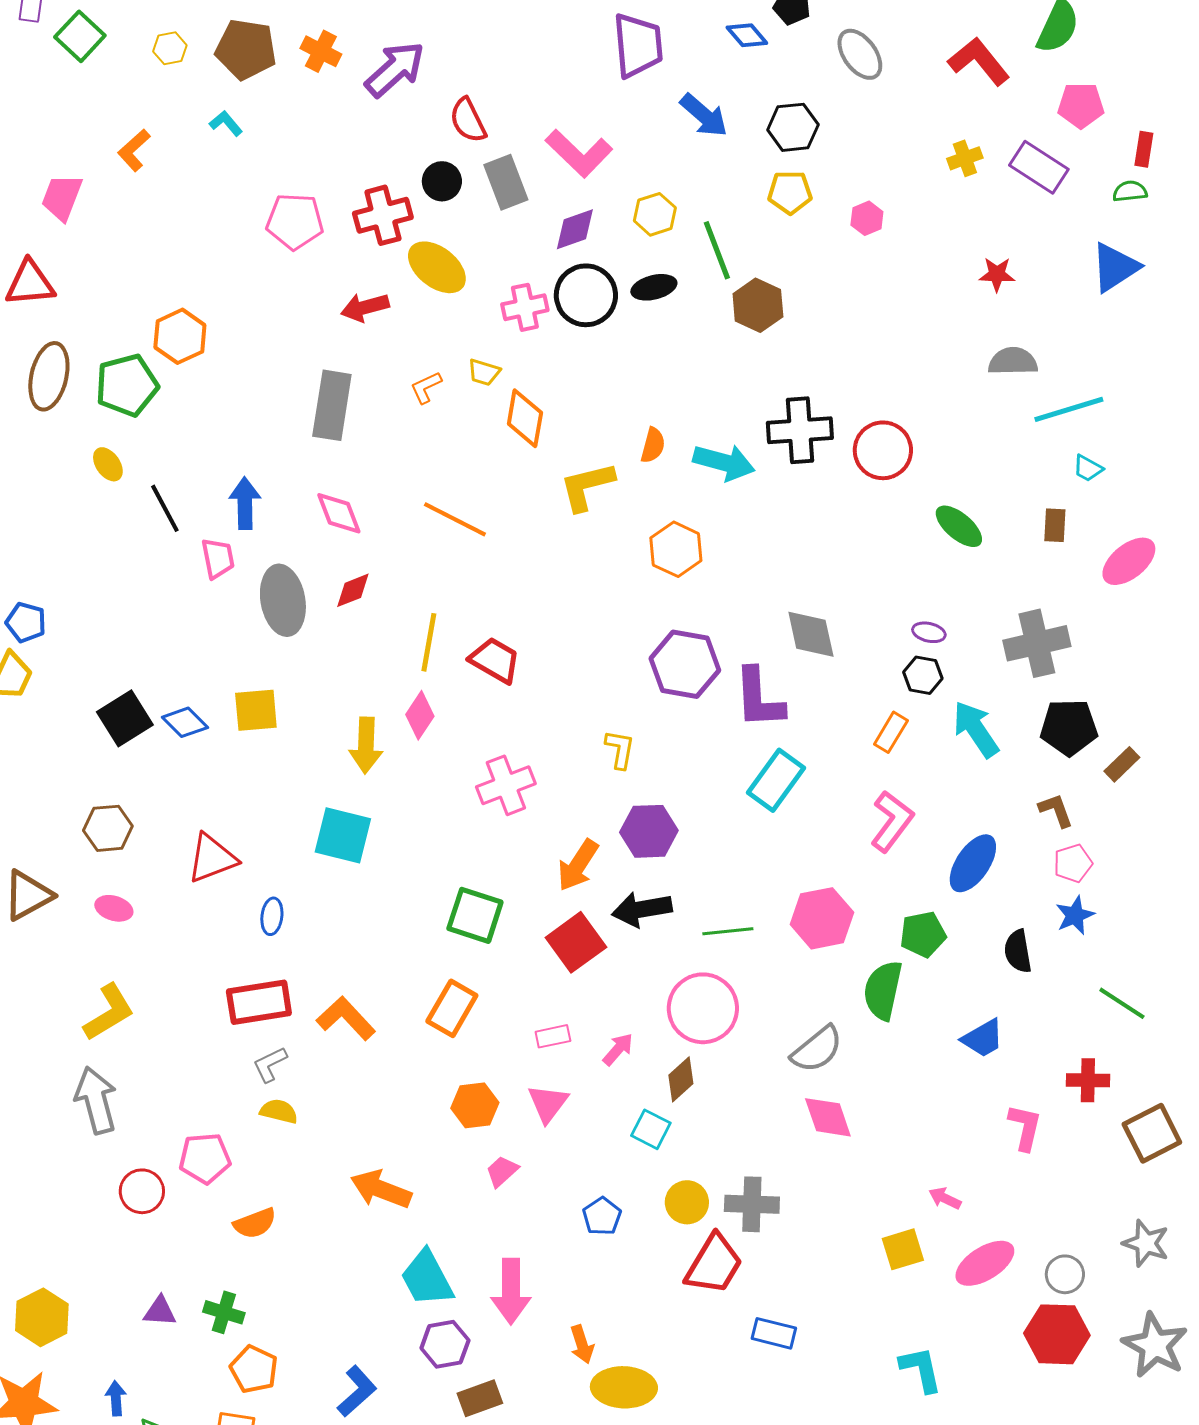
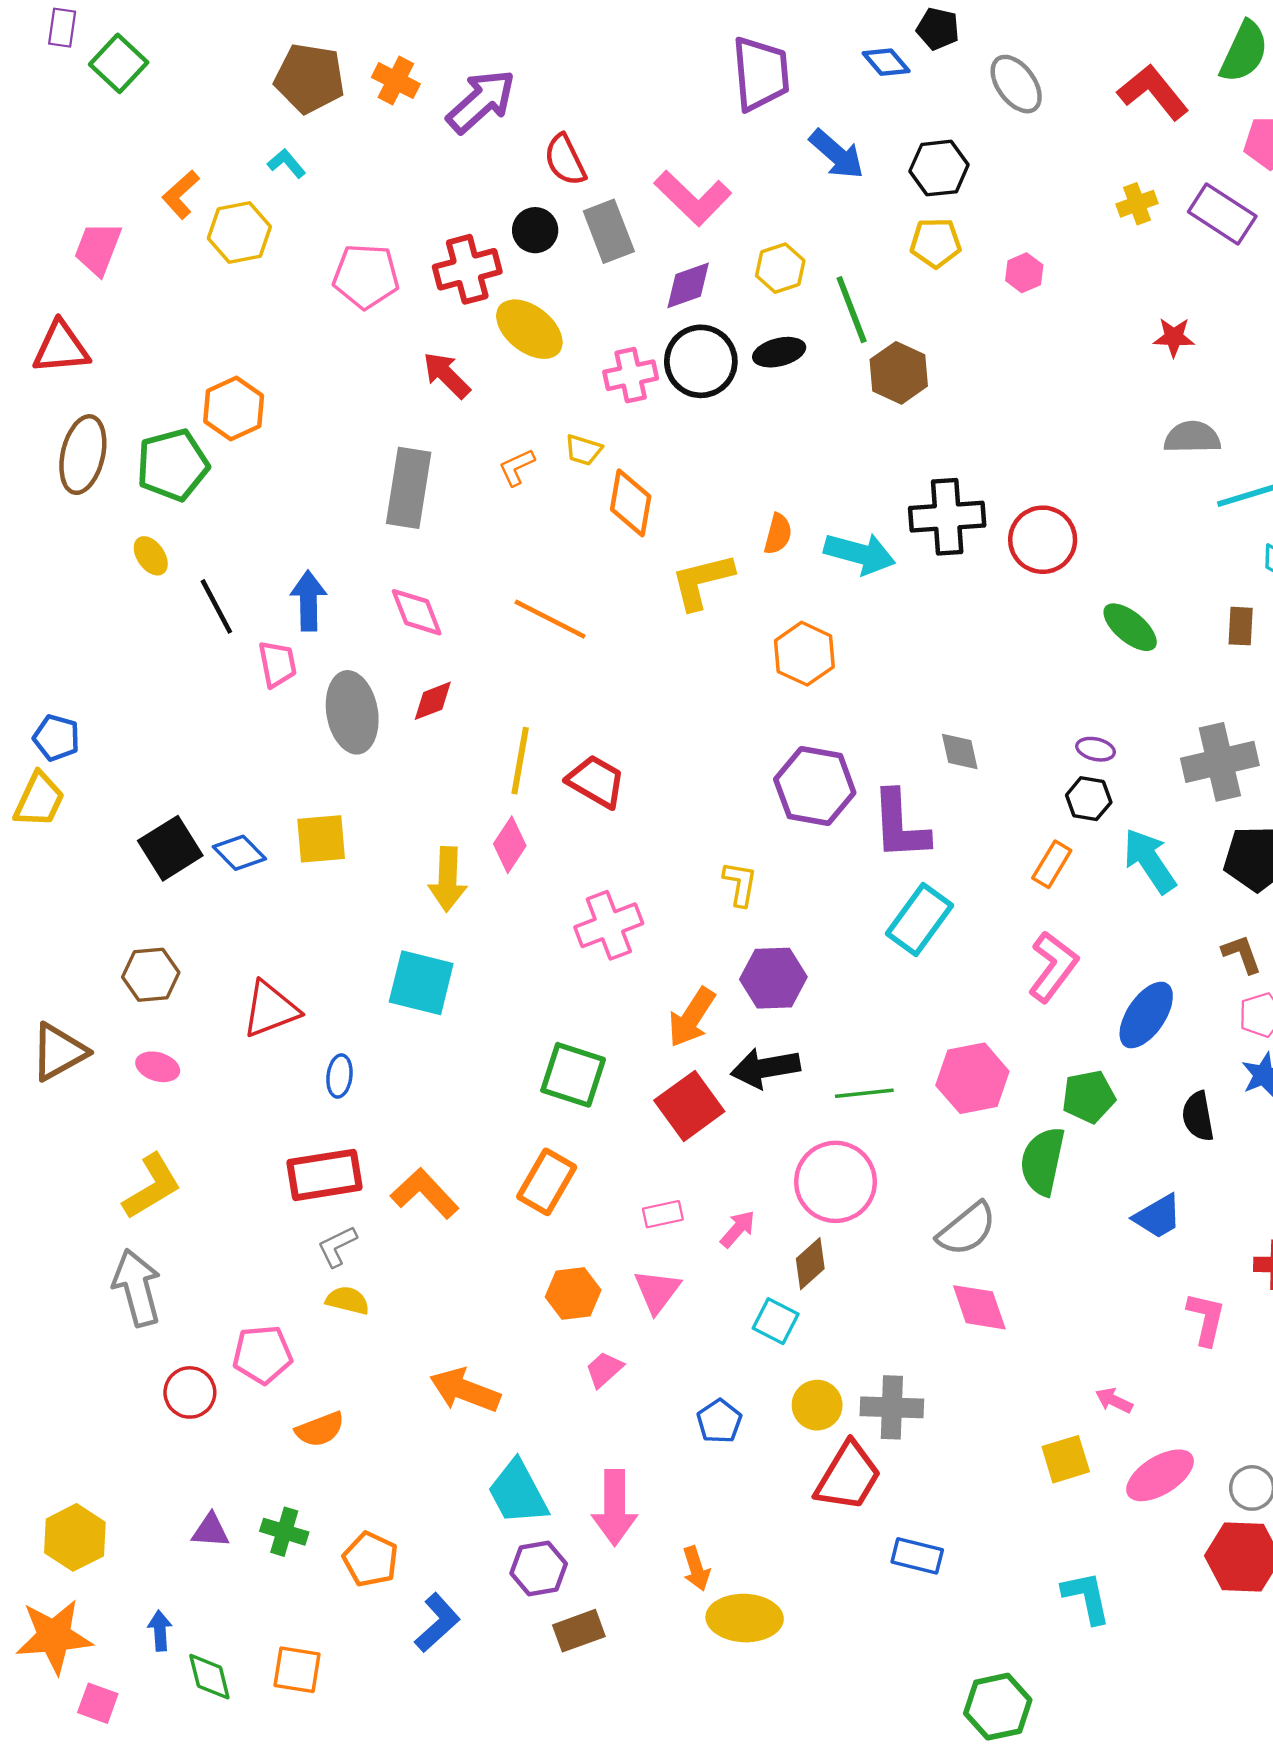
yellow hexagon: (170, 48) -> (239, 232), moved, size x1.6
red arrow: (365, 307) -> (447, 375), turned 60
gray diamond: (811, 634) -> (960, 751), size x0.7
orange pentagon: (254, 1369) -> (371, 1559), moved

